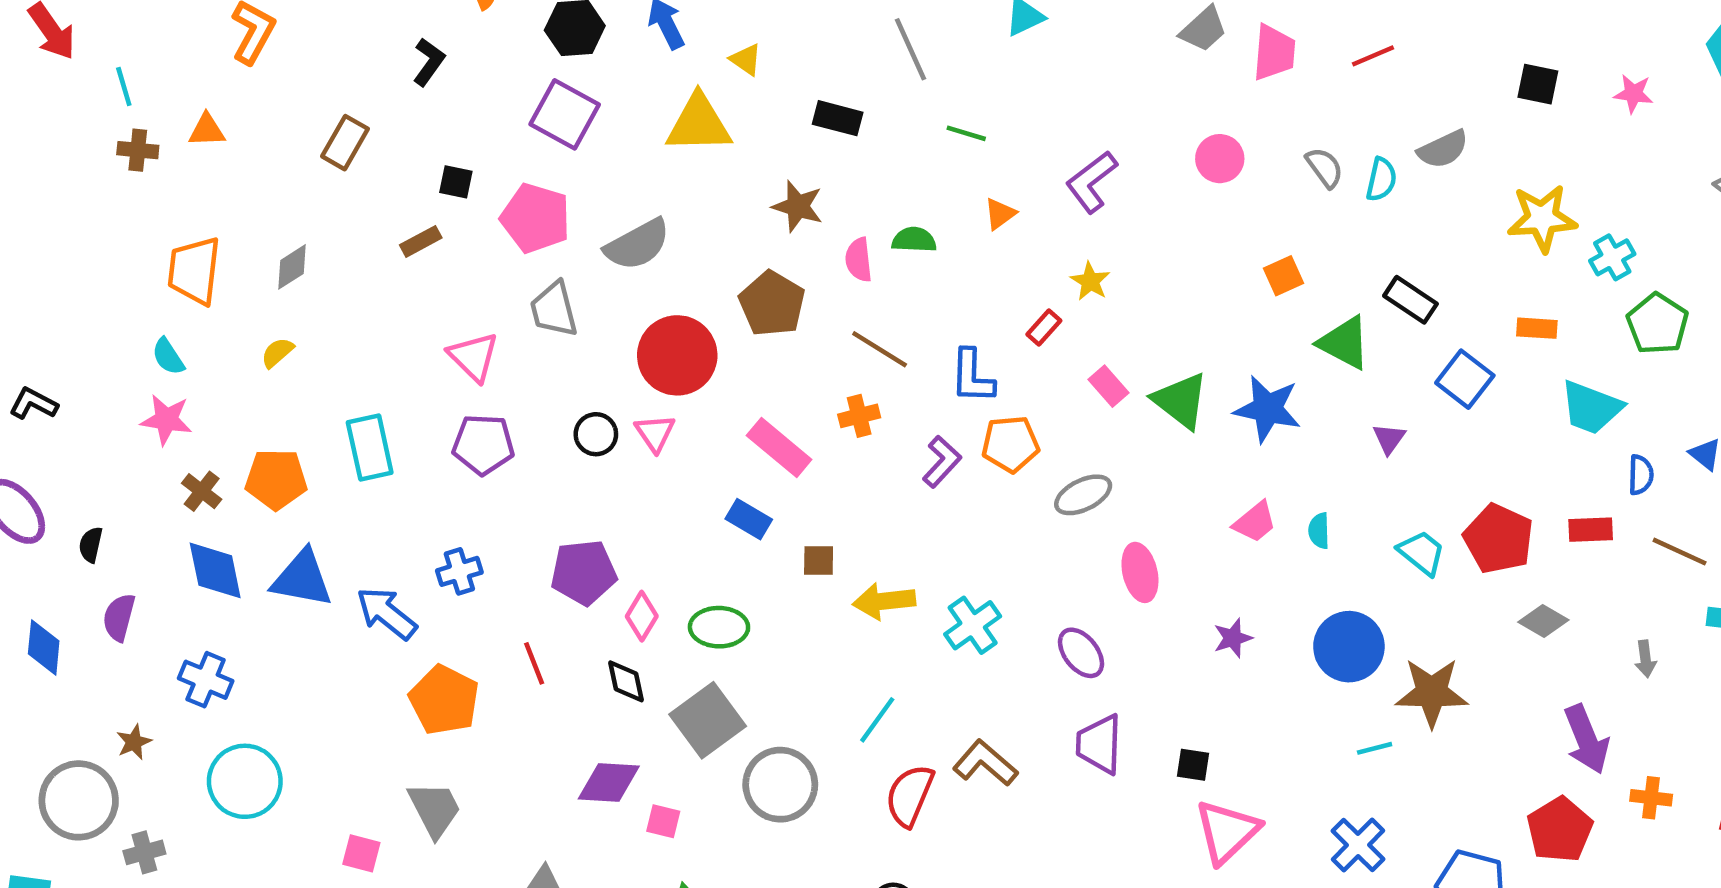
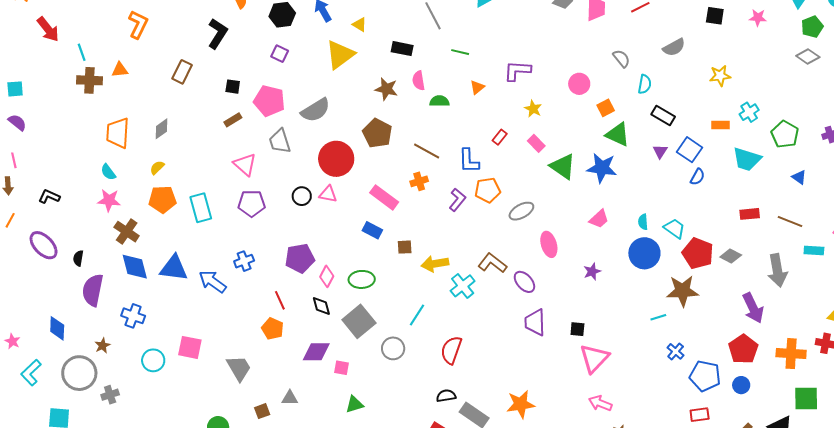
black L-shape: (429, 62) -> (218, 34), size x1.4
purple square: (565, 114) -> (280, 54), size x0.6
yellow triangle: (699, 124) -> (340, 55), turned -32
brown cross: (138, 150) -> (89, 80), size x1.4
pink circle: (1220, 159) -> (579, 84), moved
cyan semicircle: (1381, 179) -> (645, 84), moved
purple L-shape: (1091, 182) -> (517, 71), turned 44
yellow star: (1542, 218) -> (720, 76), size x0.7
brown rectangle: (421, 241) -> (233, 120), moved
cyan cross: (1612, 257) -> (749, 112), moved
pink semicircle: (859, 260) -> (419, 81), moved
yellow star: (1090, 281) -> (533, 109), moved
green pentagon: (1657, 324) -> (785, 134), moved
green triangle: (1344, 343) -> (618, 134), moved
pink rectangle: (1108, 386) -> (536, 143), moved
pink triangle: (655, 433) -> (328, 194), turned -42
purple triangle: (1389, 439) -> (660, 151), moved
blue semicircle: (1641, 475) -> (697, 177), moved, turned 30
orange pentagon: (276, 479) -> (162, 199), moved
brown cross: (202, 491) -> (127, 232), size x1.4
cyan semicircle: (1319, 531) -> (643, 222), moved
red pentagon: (1499, 539) -> (698, 253), moved
purple semicircle: (119, 617) -> (93, 290), size x1.5
cyan cross: (973, 625) -> (463, 286), moved
blue diamond: (44, 647) -> (57, 328), moved
blue circle: (1349, 647) -> (644, 253), moved
gray arrow: (1645, 659) -> (777, 270), size x2.0
orange pentagon: (444, 700) -> (273, 329), moved, size x0.7
cyan line: (877, 720) -> (417, 315), moved
brown L-shape: (985, 763) -> (492, 263), moved
cyan circle: (245, 781) -> (153, 360), size x0.7
gray circle: (780, 785) -> (393, 348), size x0.7
orange cross: (1651, 798) -> (791, 354), moved, size x1.6
blue cross: (1358, 845) -> (676, 351), moved, size x0.7
pink square: (361, 853) -> (190, 347), moved, size x1.4

